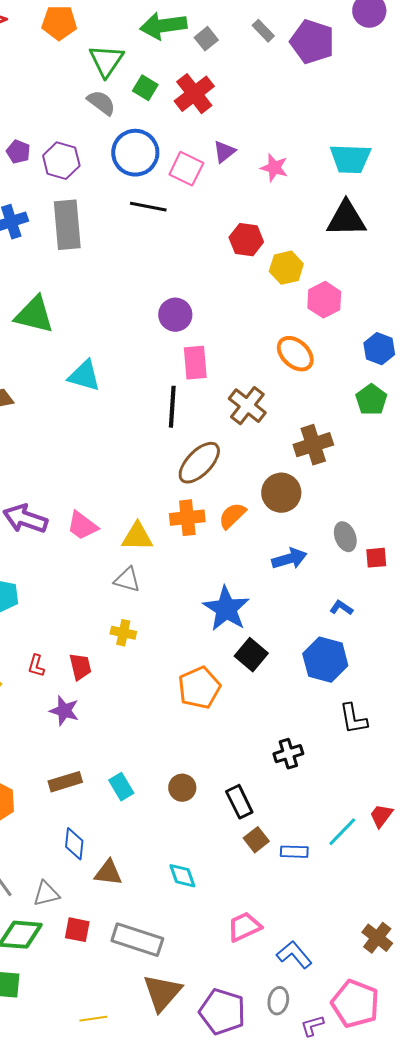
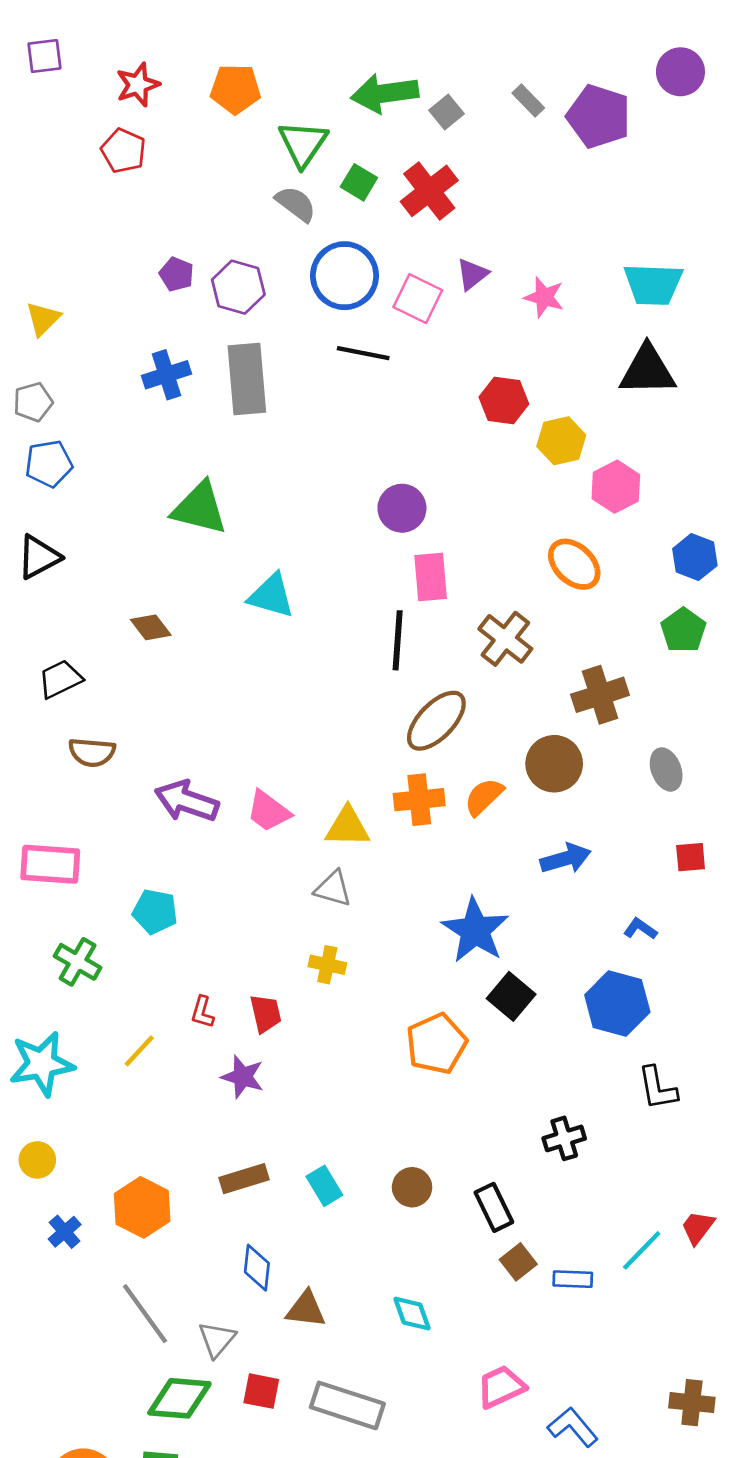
gray ellipse: (345, 537) -> (666, 769), moved
gray triangle: (46, 894) -> (217, 1339), turned -36
brown cross: (377, 938) -> (692, 1403), turned -32

